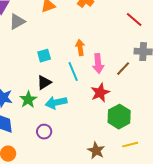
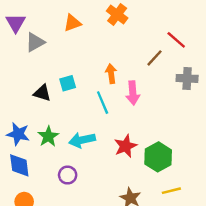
brown line: (123, 69) -> (155, 58), moved
black triangle: (44, 83) -> (42, 93), moved, turned 49
red star: (100, 93) -> (126, 146), moved

